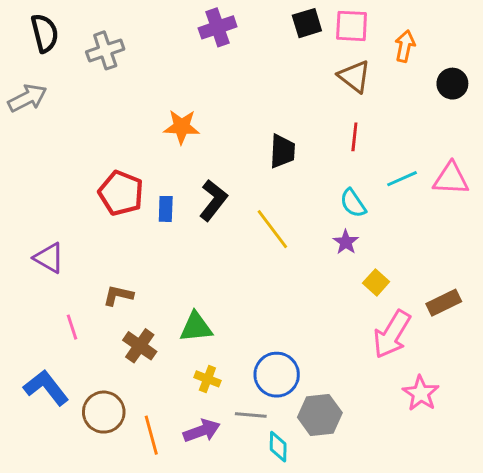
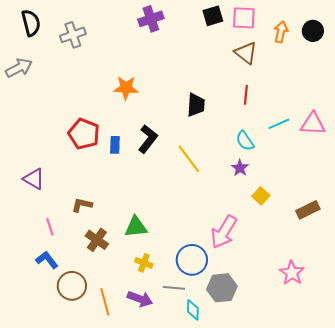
black circle: (452, 84) -> (313, 31), moved
pink arrow: (392, 334) -> (224, 232), moved
blue L-shape: (46, 388) -> (47, 260), moved, size x0.7
purple arrow: (202, 431) -> (140, 299), turned 40

